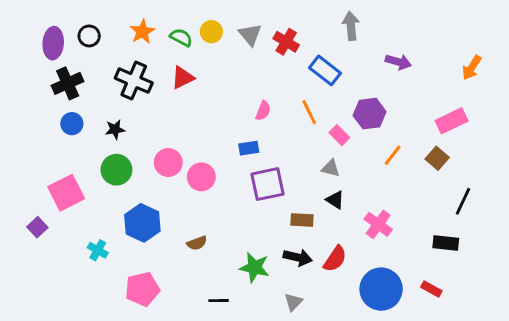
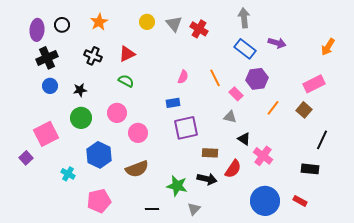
green semicircle: (181, 37) -> (126, 81), moved
blue rectangle: (325, 70) -> (245, 49), moved
black cross: (134, 81) -> (93, 56), size x0.7
pink circle: (201, 177) -> (138, 133), moved
black triangle: (335, 200) -> (244, 139), moved
brown semicircle: (197, 243) -> (137, 169), size x1.6
red semicircle: (335, 259) -> (233, 169), moved
gray triangle: (293, 302) -> (194, 209), moved

